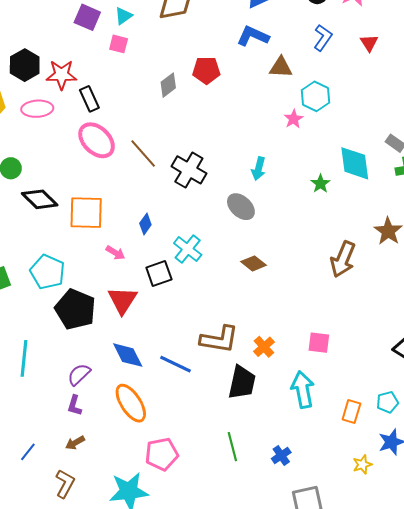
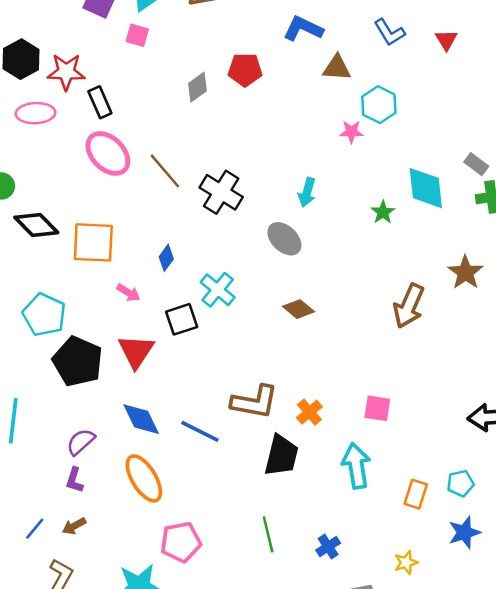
blue L-shape: (323, 38) -> (389, 32), turned 112
pink star: (294, 119) -> (351, 132), turned 30
blue line: (28, 452) -> (35, 529), moved
yellow star: (362, 465) -> (406, 563), moved

